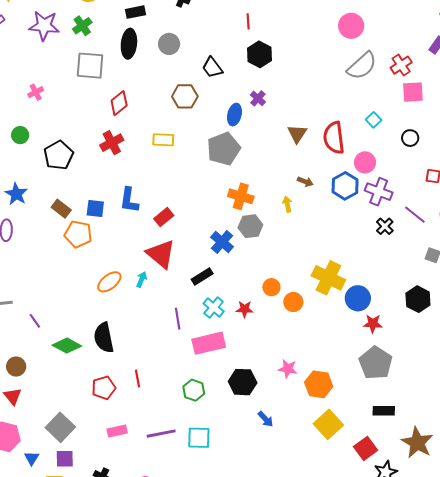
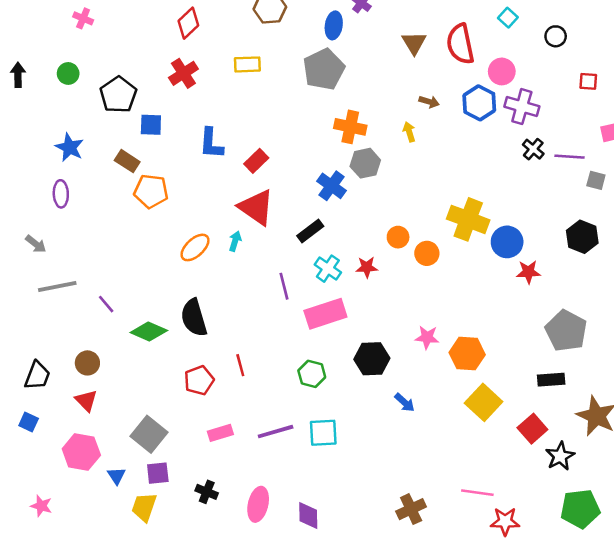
pink cross: (36, 92) -> (83, 18), turned -35
blue square: (95, 208) -> (151, 125), moved
purple line: (415, 215) -> (570, 157), moved, turned -30
gray pentagon: (376, 363) -> (566, 331), moved

